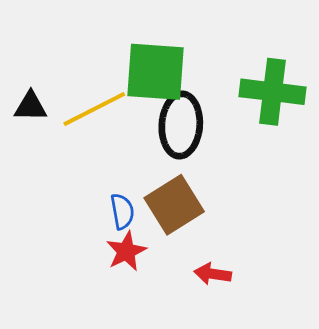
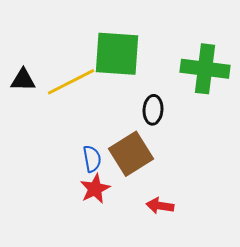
black ellipse: (181, 125) -> (153, 110), moved, size x0.6

